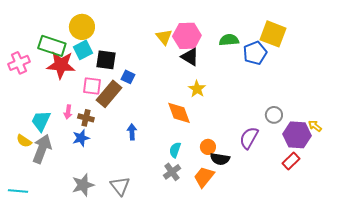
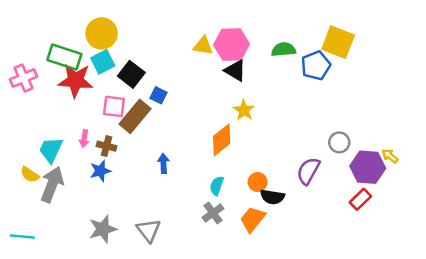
yellow triangle: (164, 37) -> (203, 46), turned -42
black square: (106, 60) -> (131, 74), turned 30
orange diamond: (179, 113) -> (222, 140), turned 72

